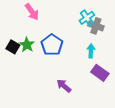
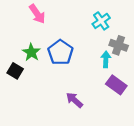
gray cross: (96, 26) -> (119, 45), moved
black square: (13, 47) -> (15, 71), moved

